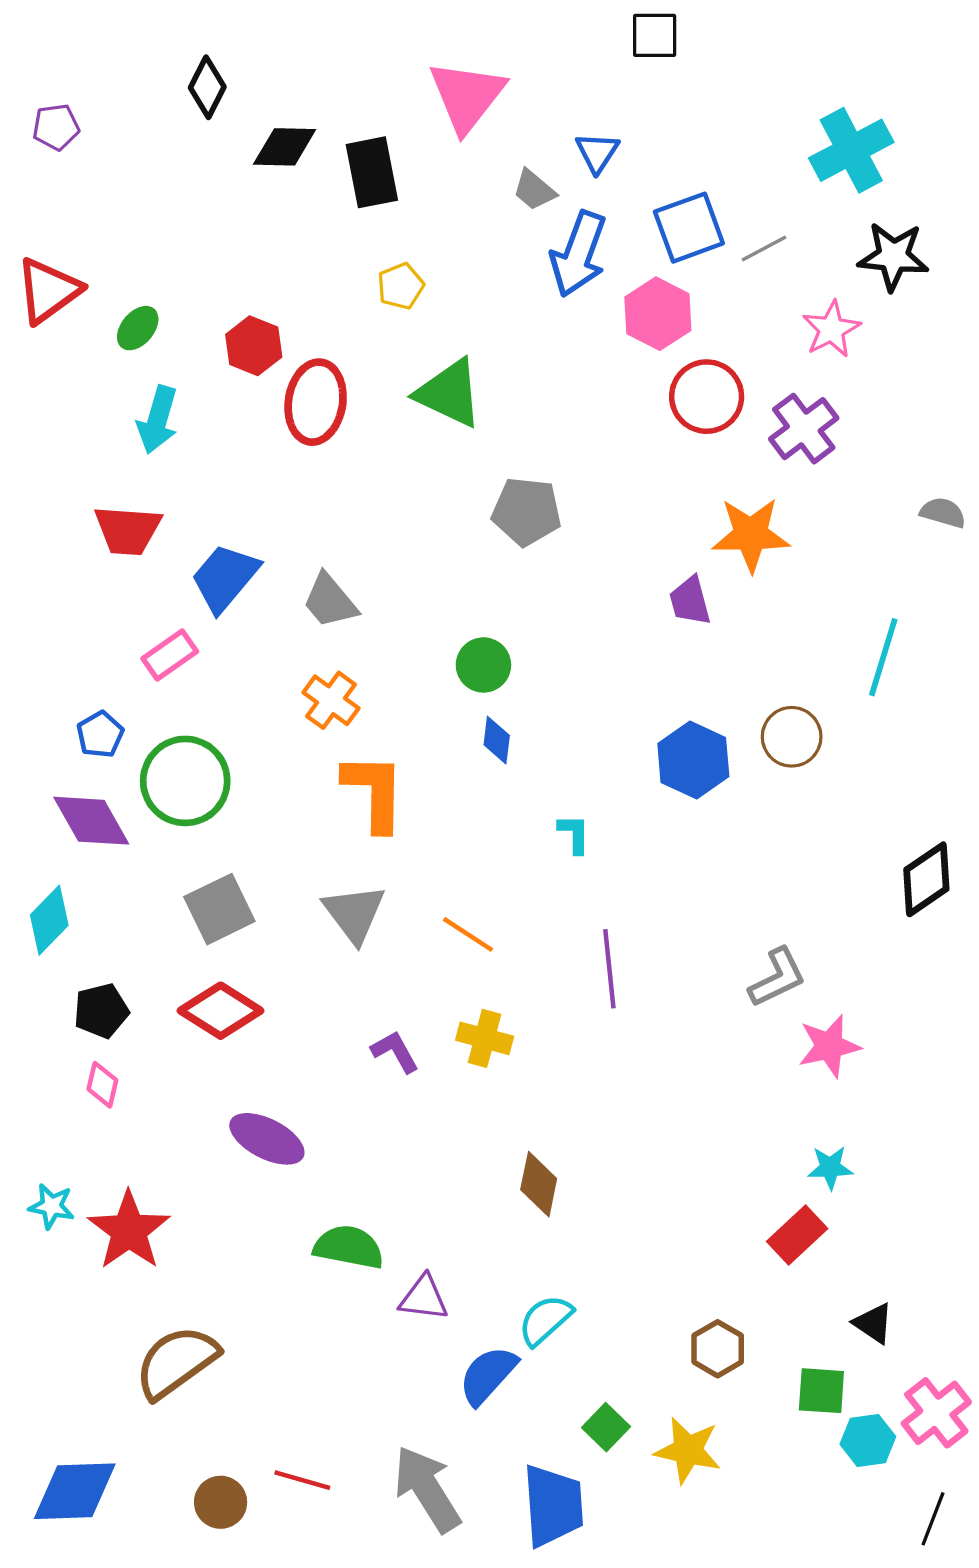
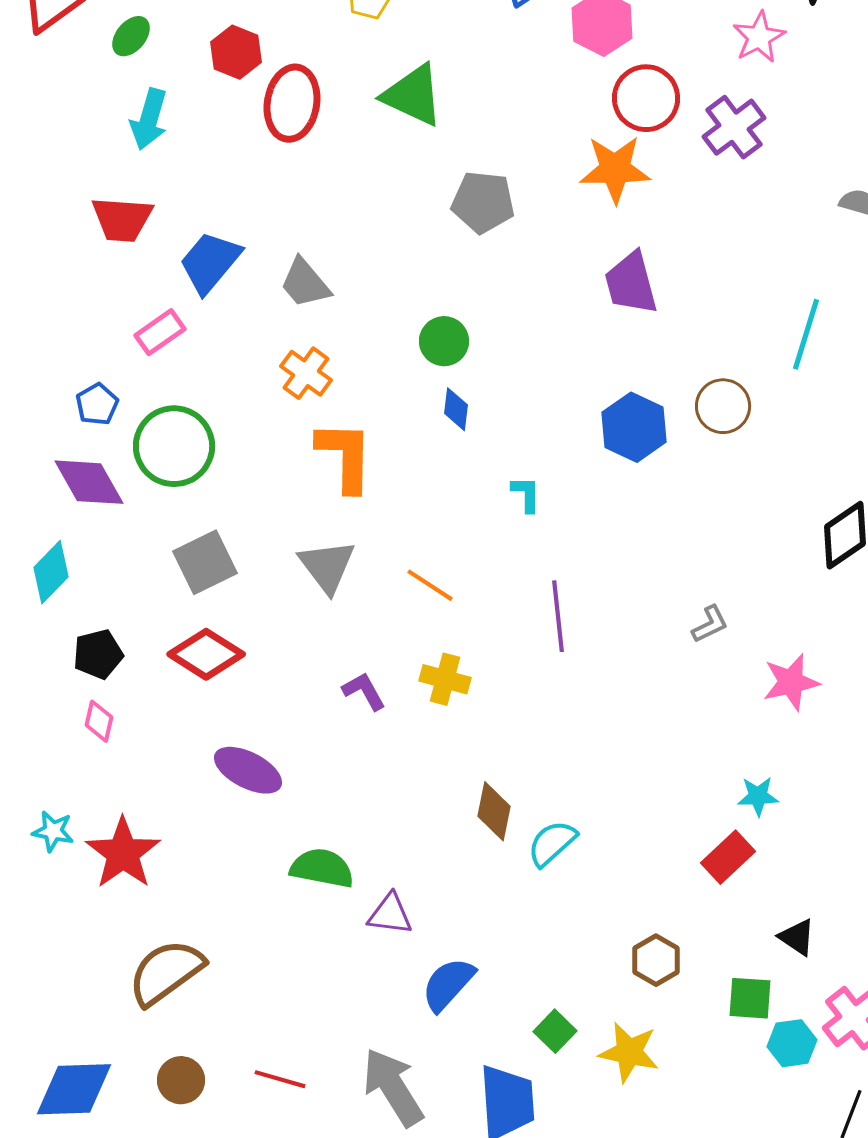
orange star: (751, 535) -> (615, 169), moved
purple trapezoid: (690, 601) -> (631, 283), size x1.4
gray L-shape: (777, 978) -> (710, 624), size x0.7
pink star: (829, 1046) -> (791, 682), moved
cyan semicircle: (545, 1320) -> (552, 843), moved
brown circle: (221, 1502) -> (181, 1080), moved

